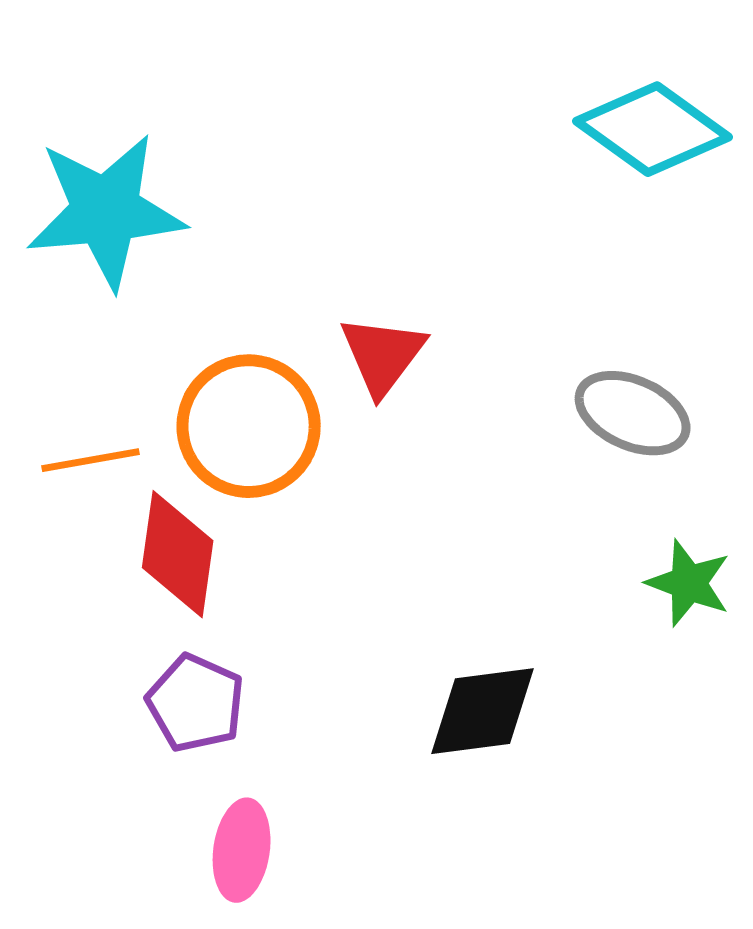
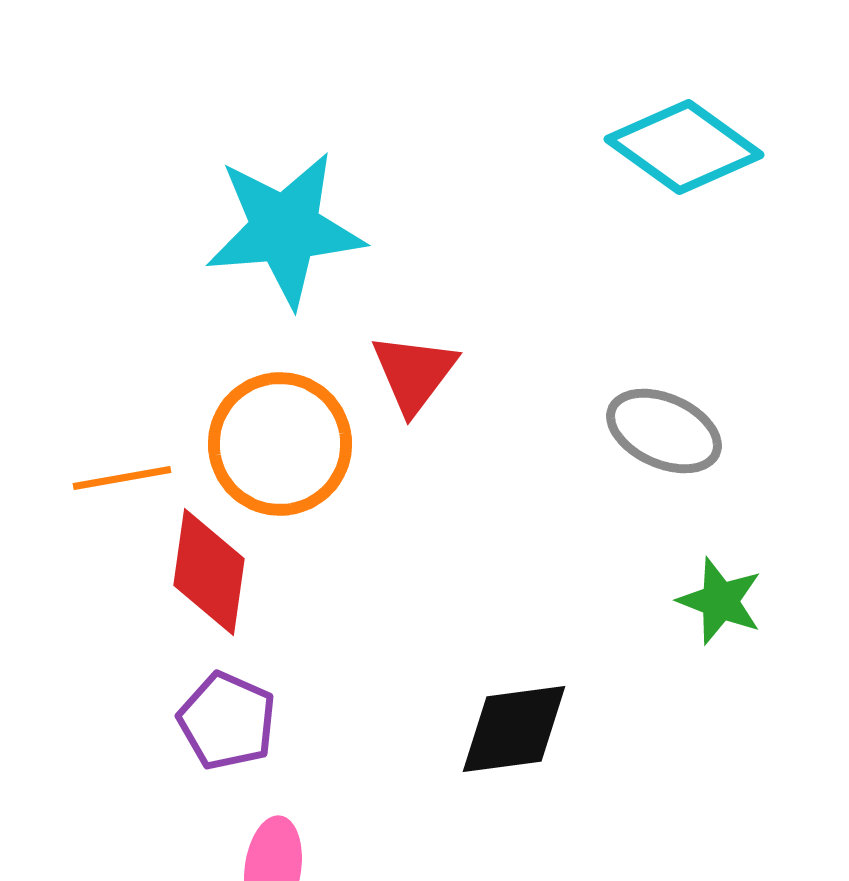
cyan star: (106, 211) -> (285, 229), moved

